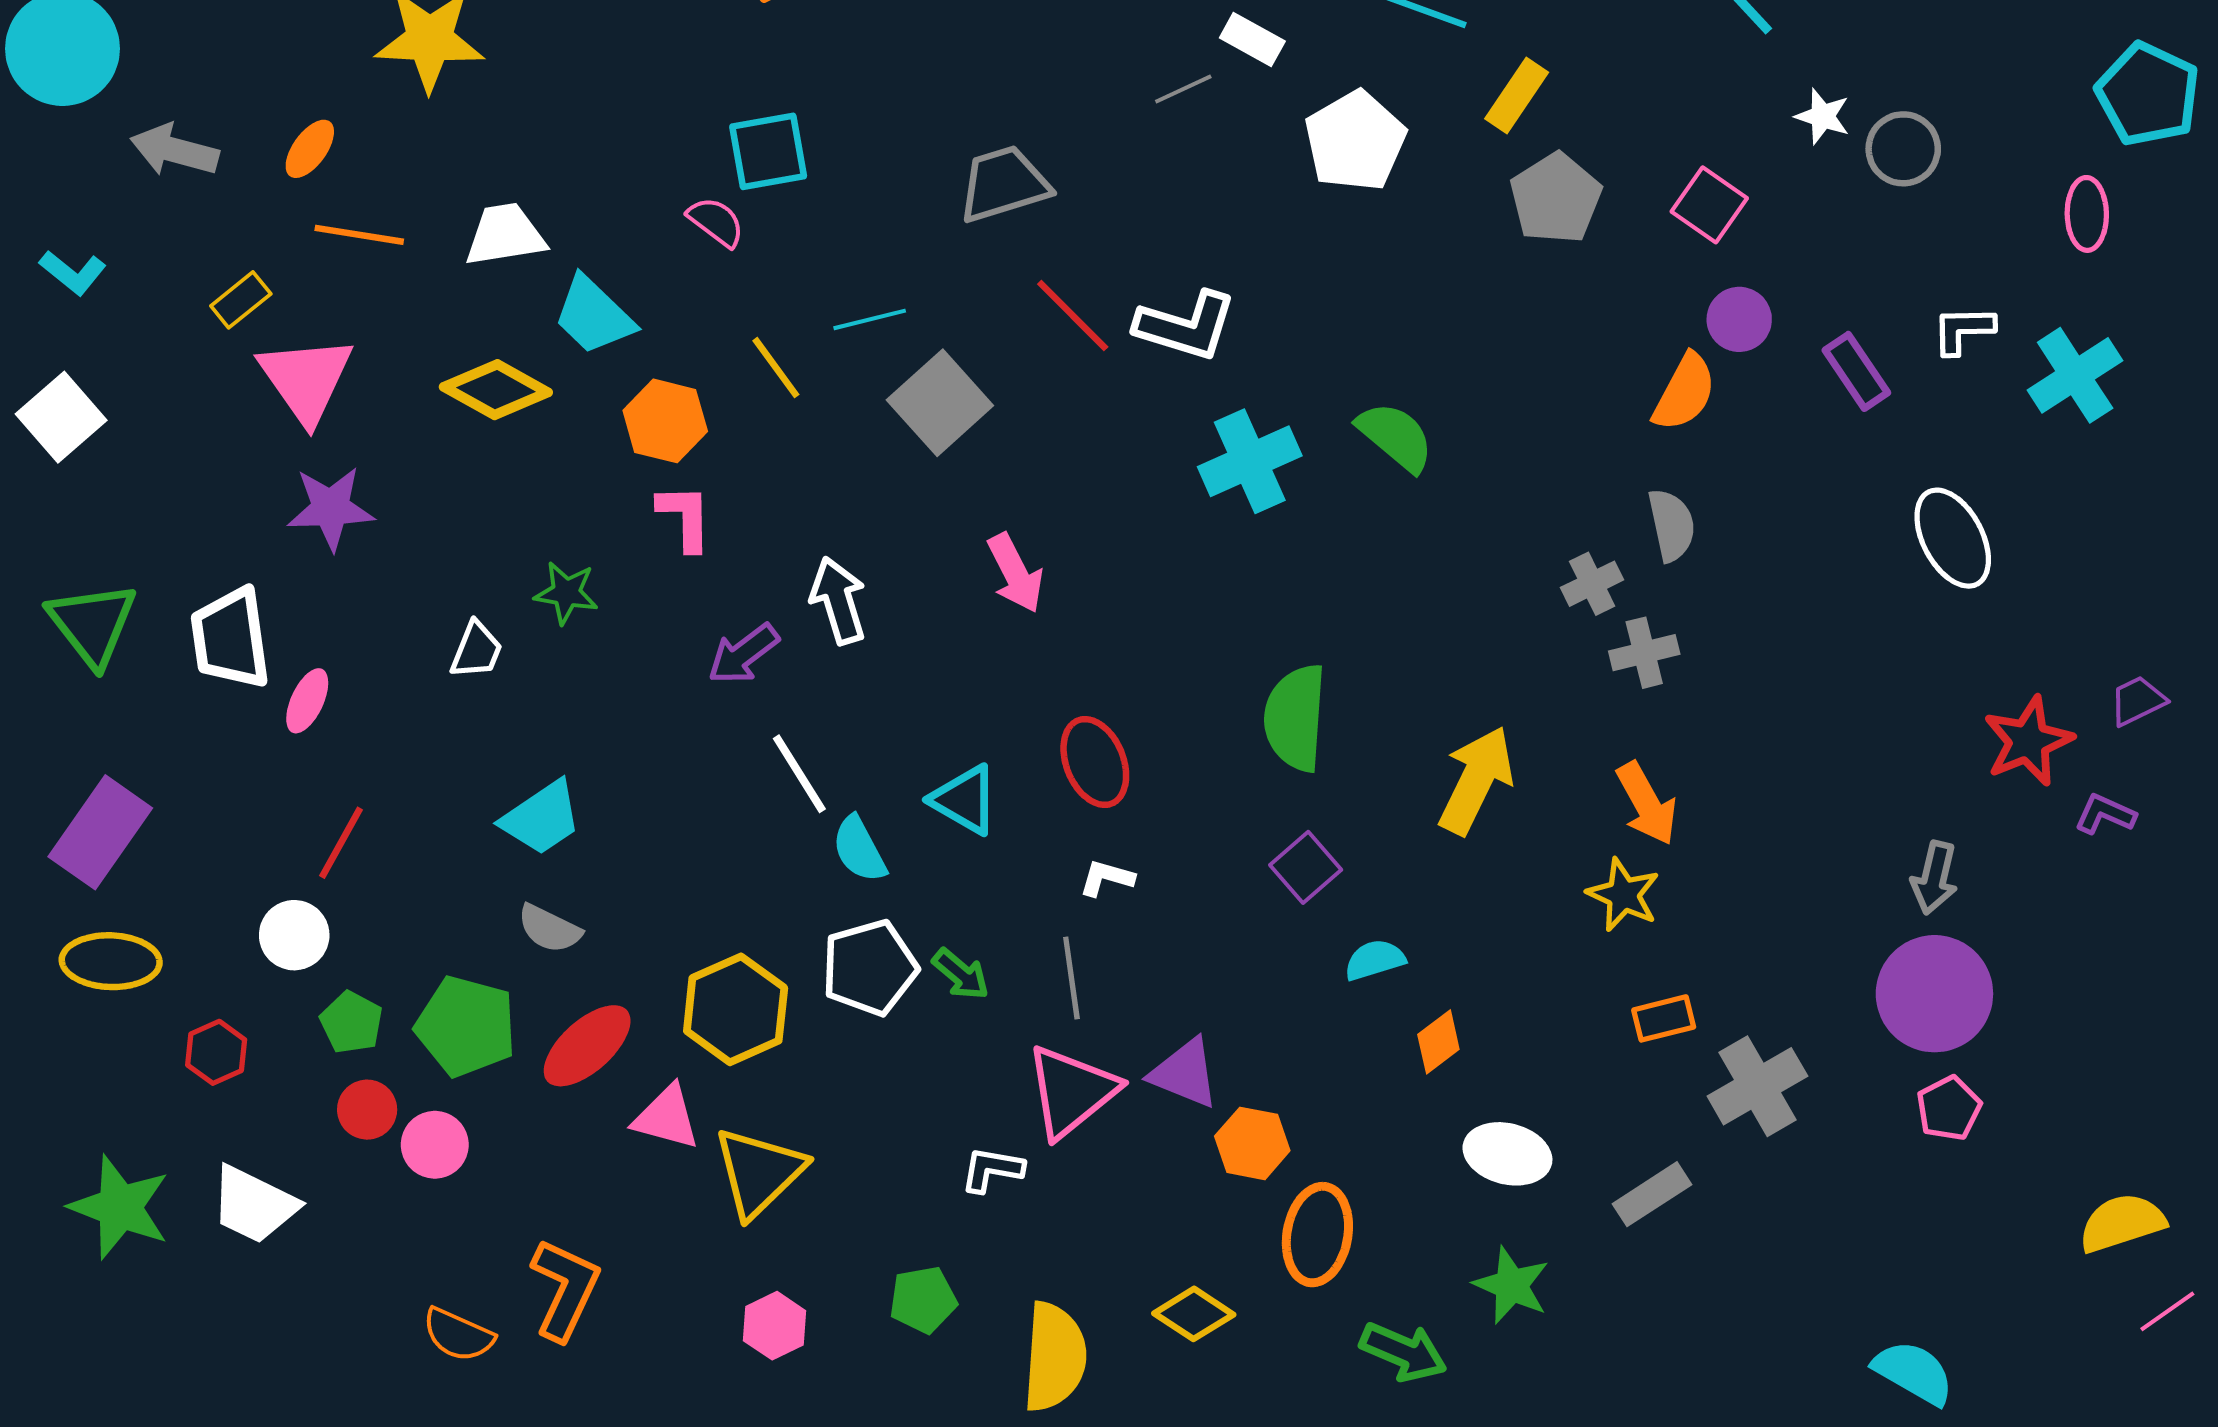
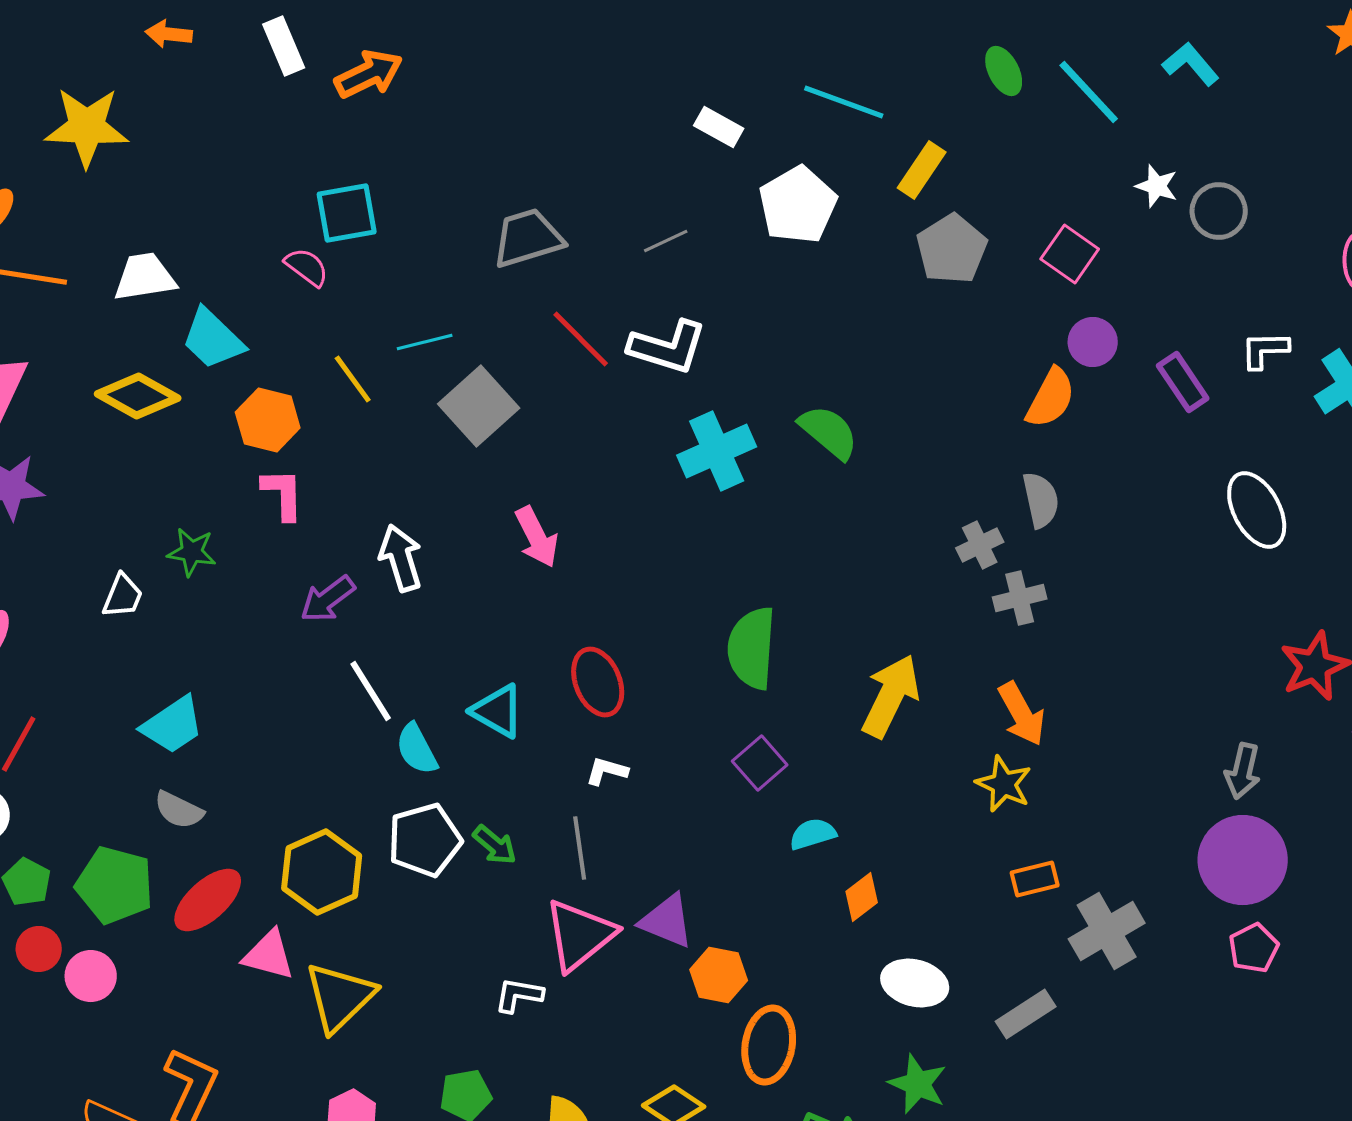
gray line: (1183, 89) -> (666, 241), moved

